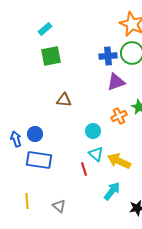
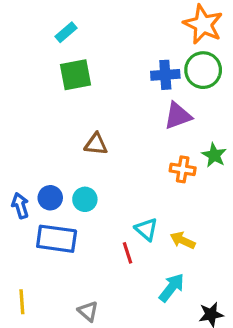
orange cross: (119, 116) -> (183, 169), turned 35
cyan circle: (93, 131) -> (85, 199), moved
yellow arrow: (119, 161) -> (183, 240), size x0.7
yellow line: (27, 201) -> (22, 302), moved

